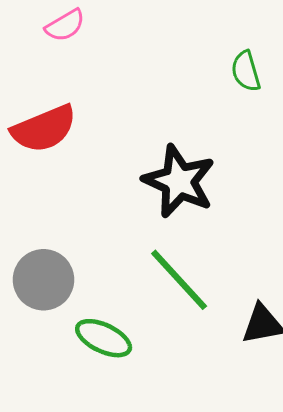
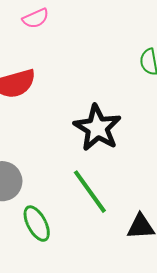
green ellipse: (104, 338) -> (37, 224), turned 30

